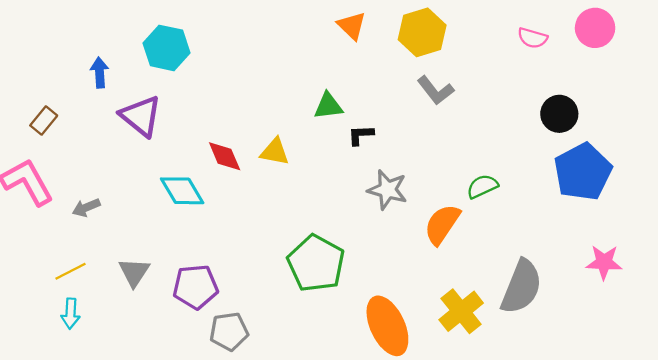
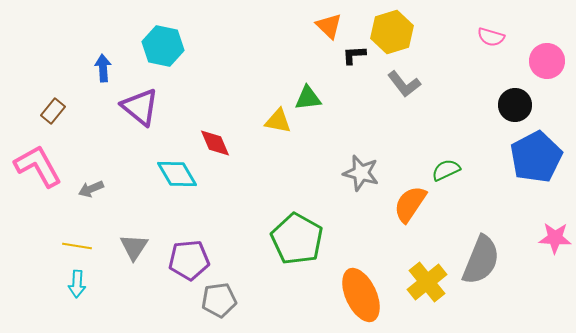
pink circle: (595, 28) -> (547, 61), moved
black L-shape: (361, 135) -> (354, 55), moved
yellow triangle: (275, 152) -> (278, 121), moved
yellow line: (71, 271) -> (77, 246), turned 36

